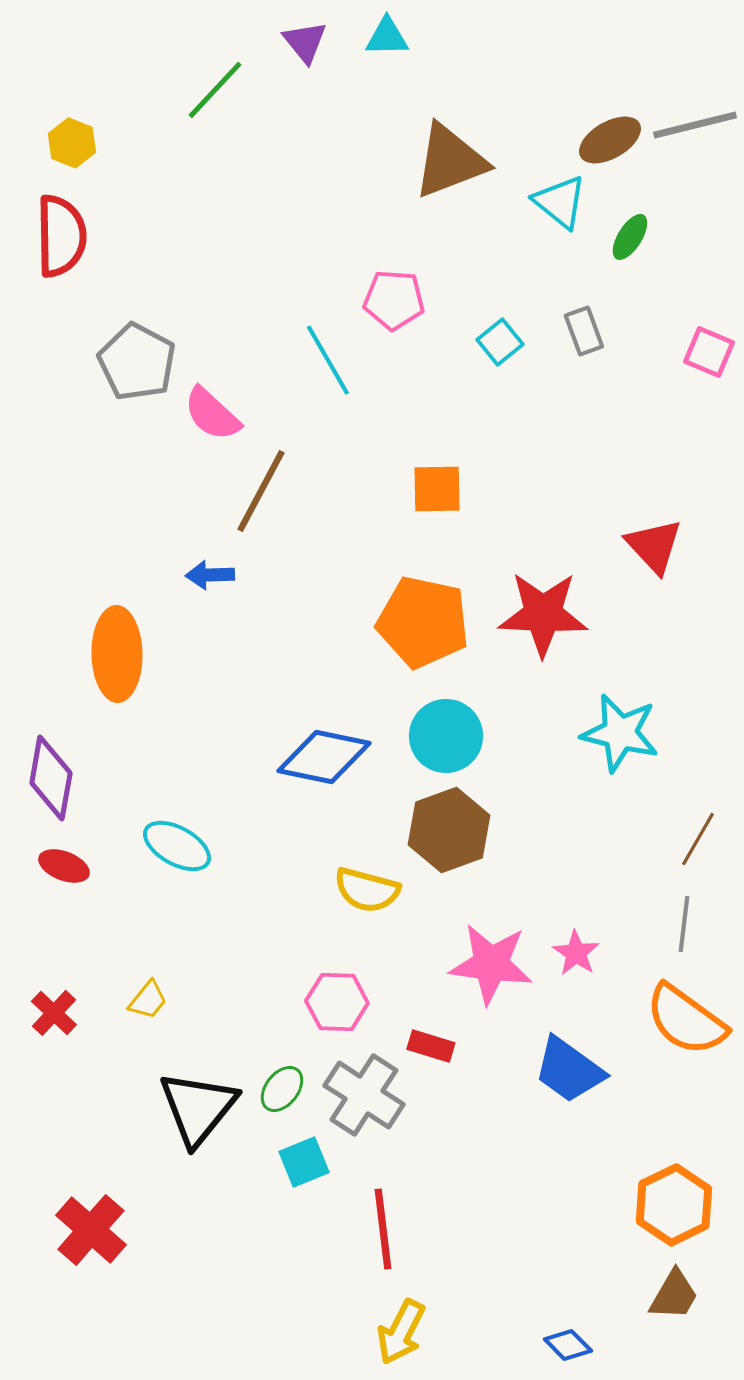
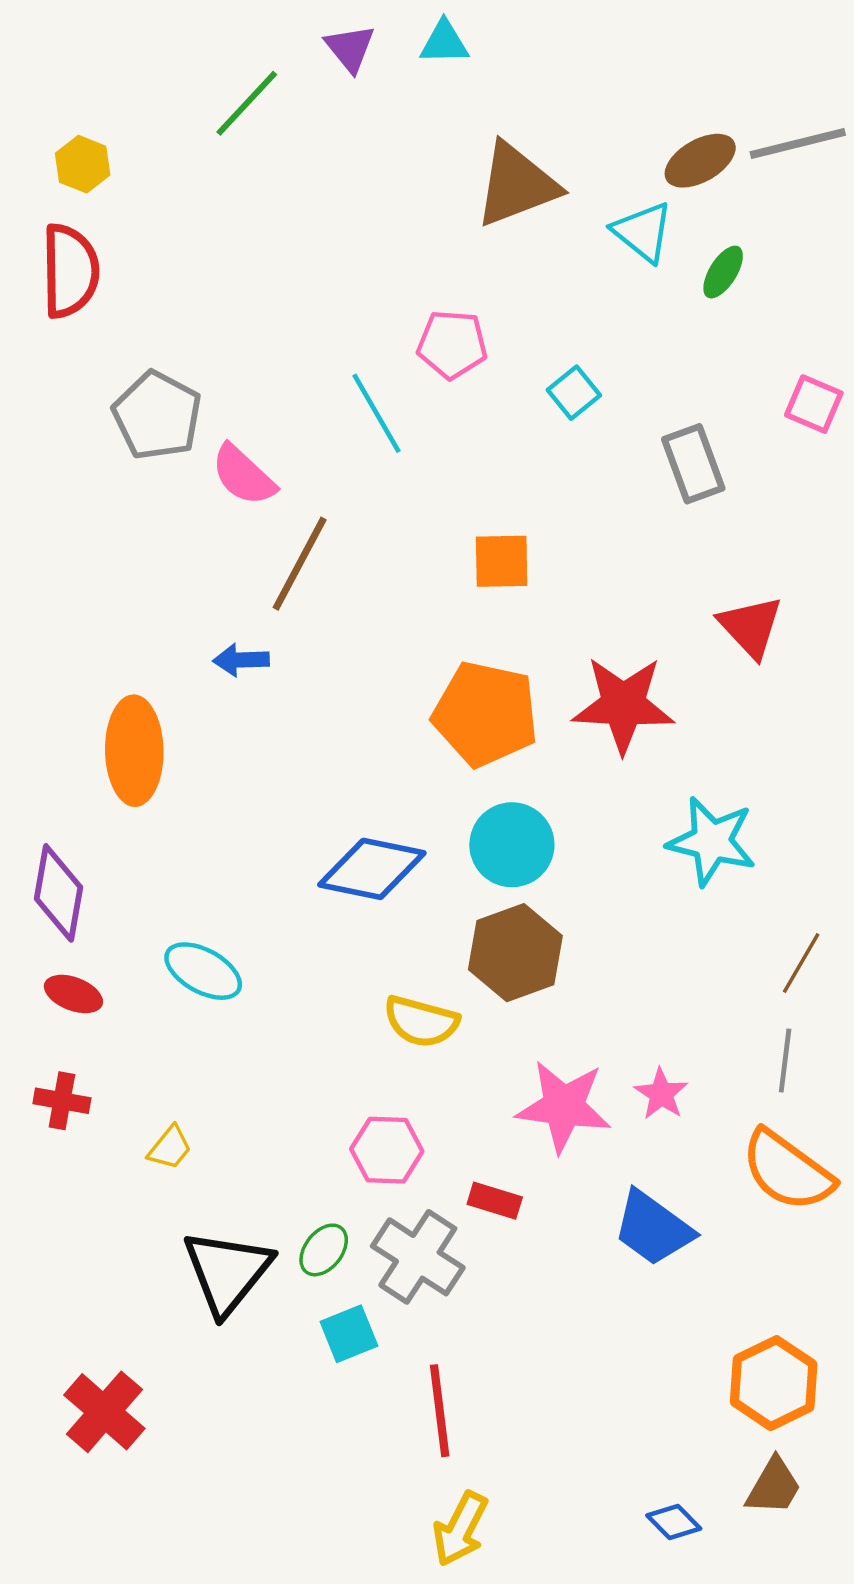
gray rectangle: (584, 331) -> (693, 464), moved, size x1.4
red cross: (54, 1013) -> (62, 1101), moved, turned -33
blue diamond: (568, 1345) -> (674, 1522), moved

